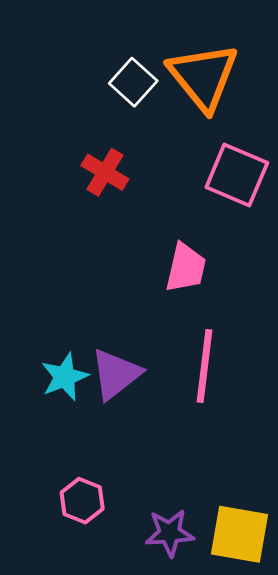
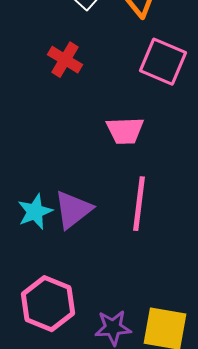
pink trapezoid: (186, 268) -> (125, 131), turned 75
pink hexagon: (82, 501) -> (48, 304), size x1.6

